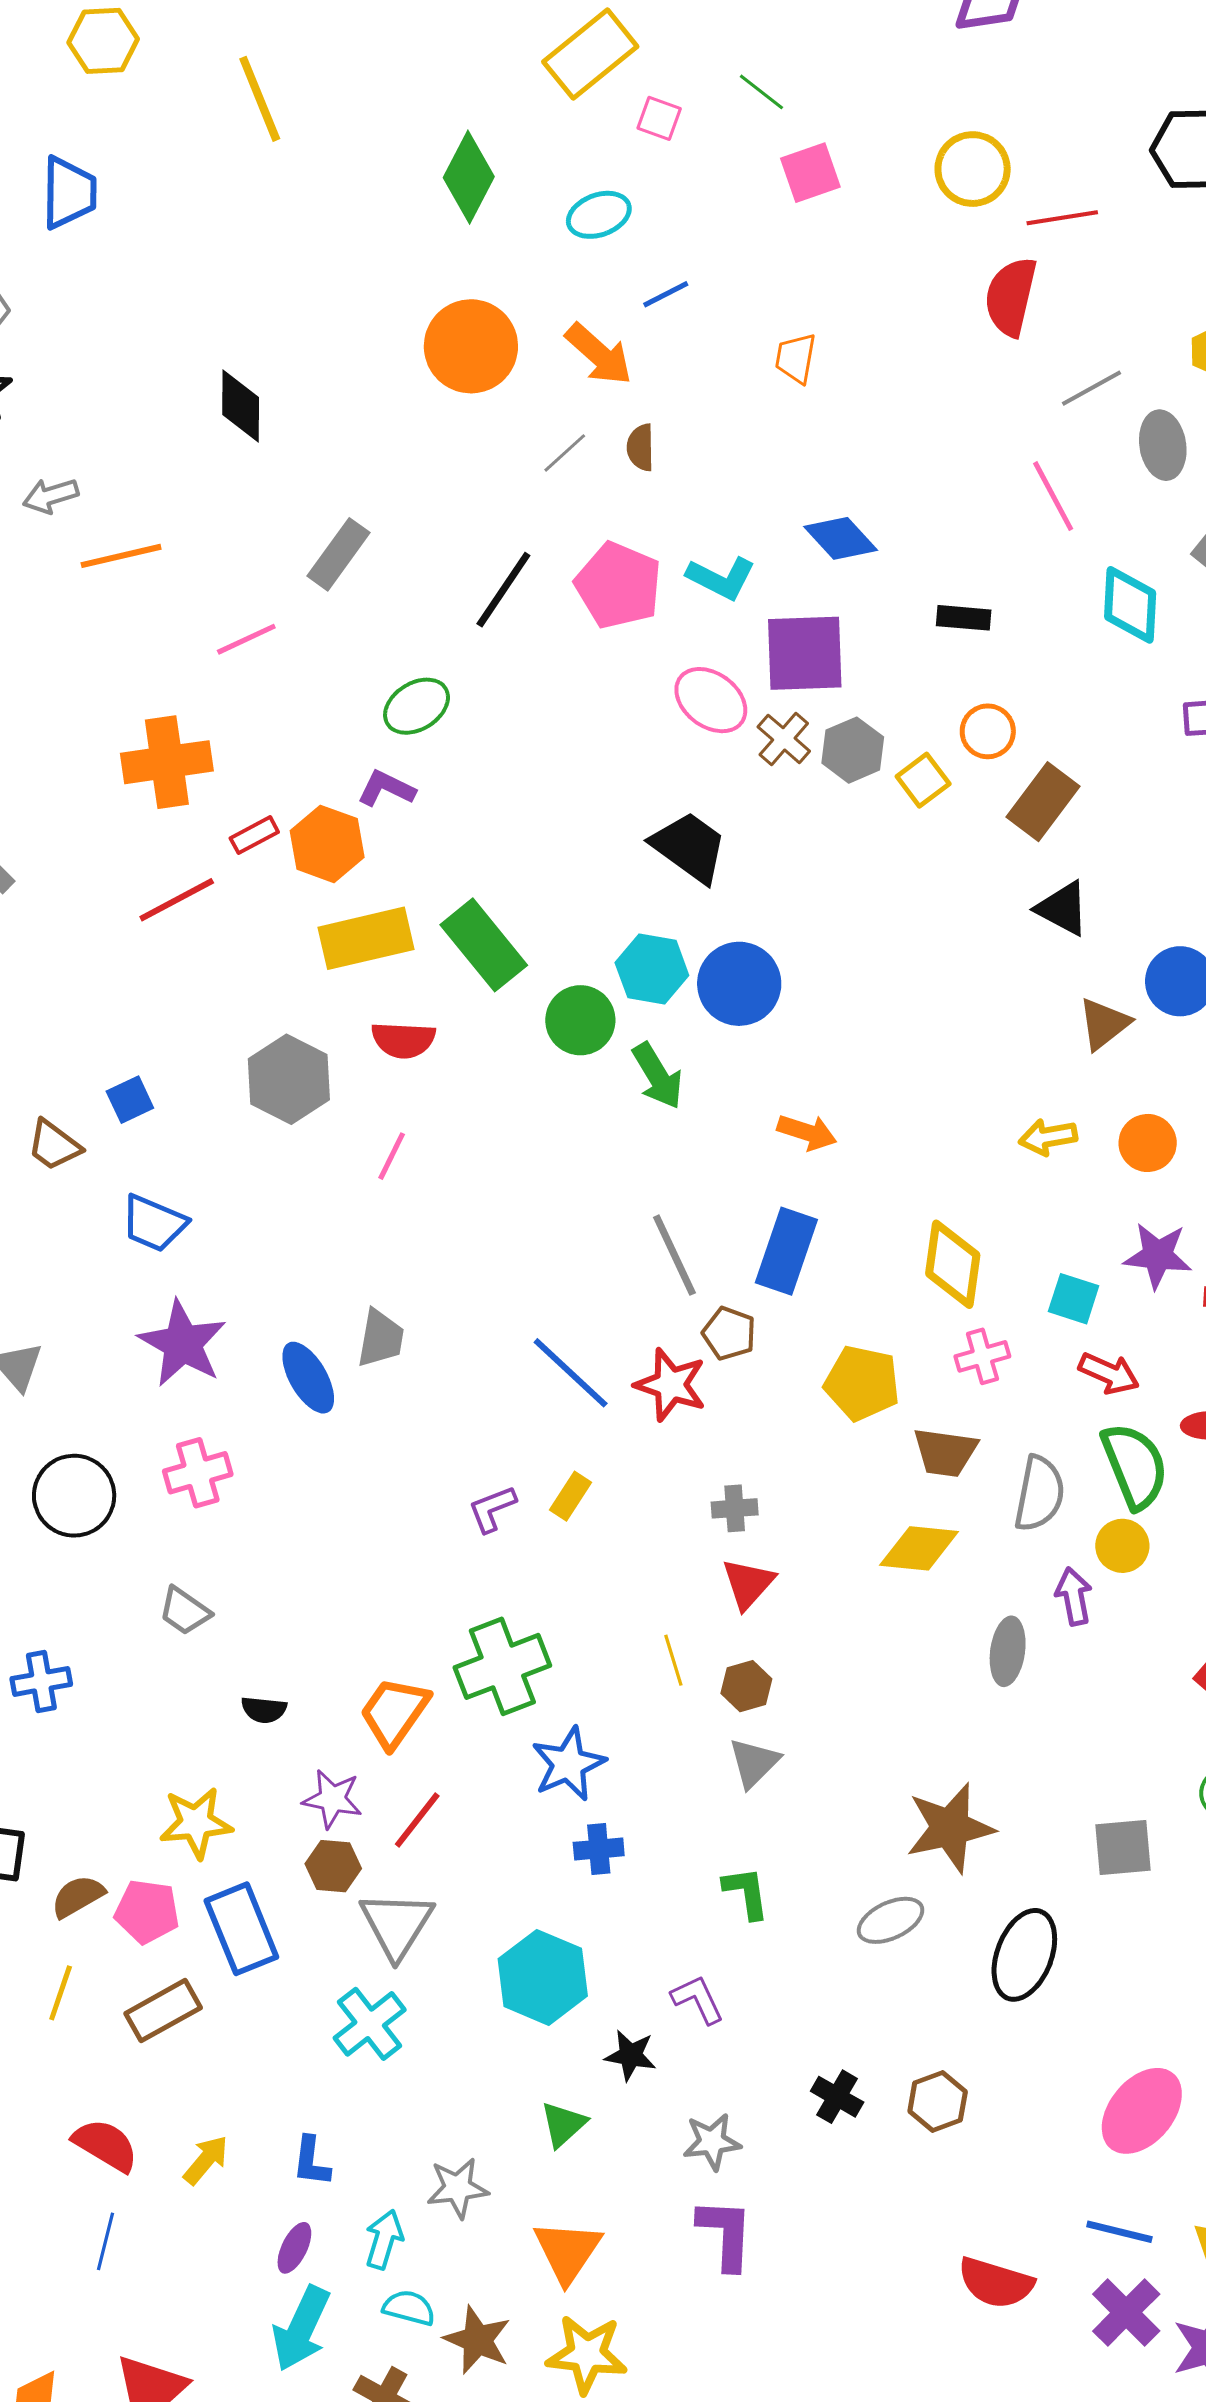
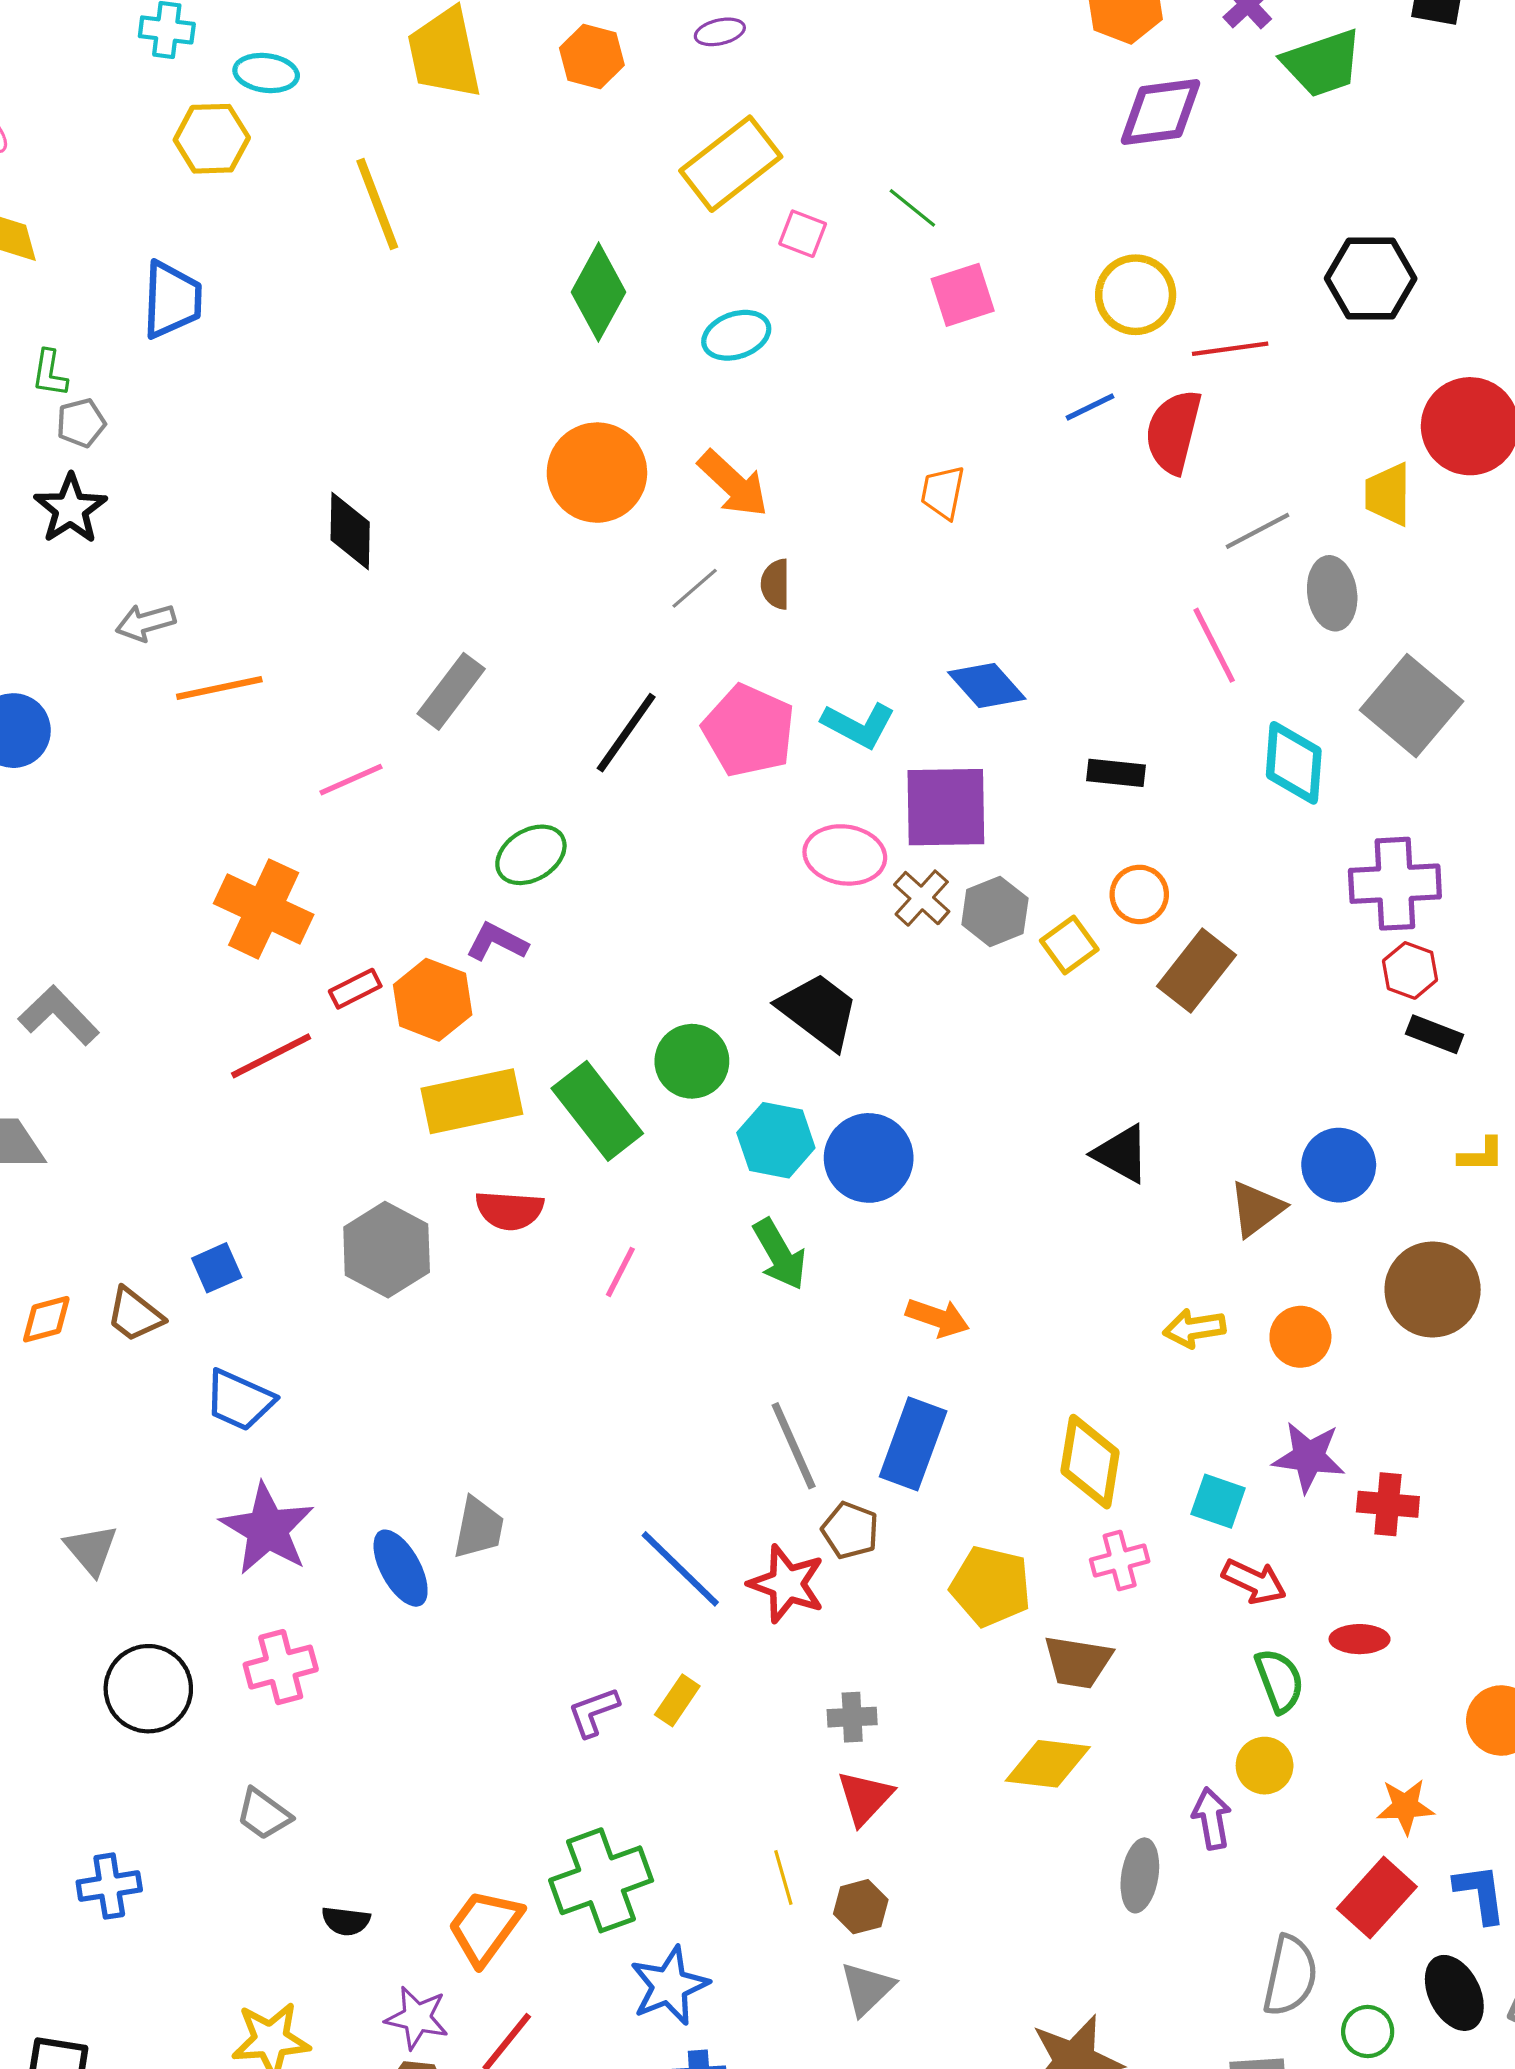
blue line: (666, 294) -> (1090, 407), moved
pink ellipse: (711, 700) -> (845, 855), turned -30
orange cross: (167, 762) -> (264, 909), turned 32
black triangle: (1063, 908) -> (1121, 1154), moved
green circle: (580, 1020) -> (692, 1061), moved
pink line: (392, 1156) -> (620, 1272), moved
green semicircle: (1135, 1466) -> (1279, 1681), size x0.7
gray semicircle: (1039, 1494) -> (1290, 1976), moved

